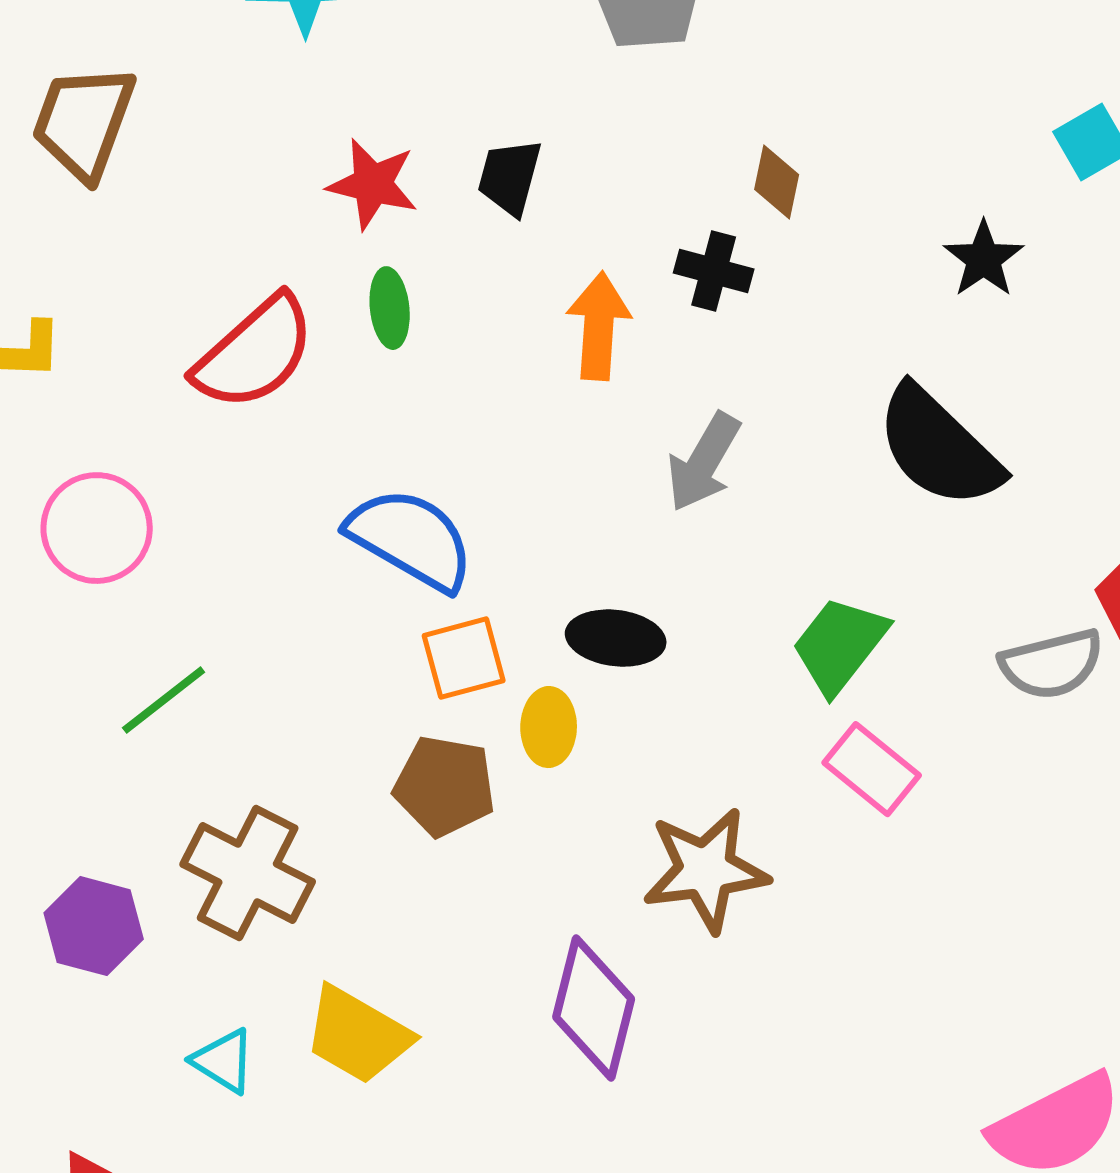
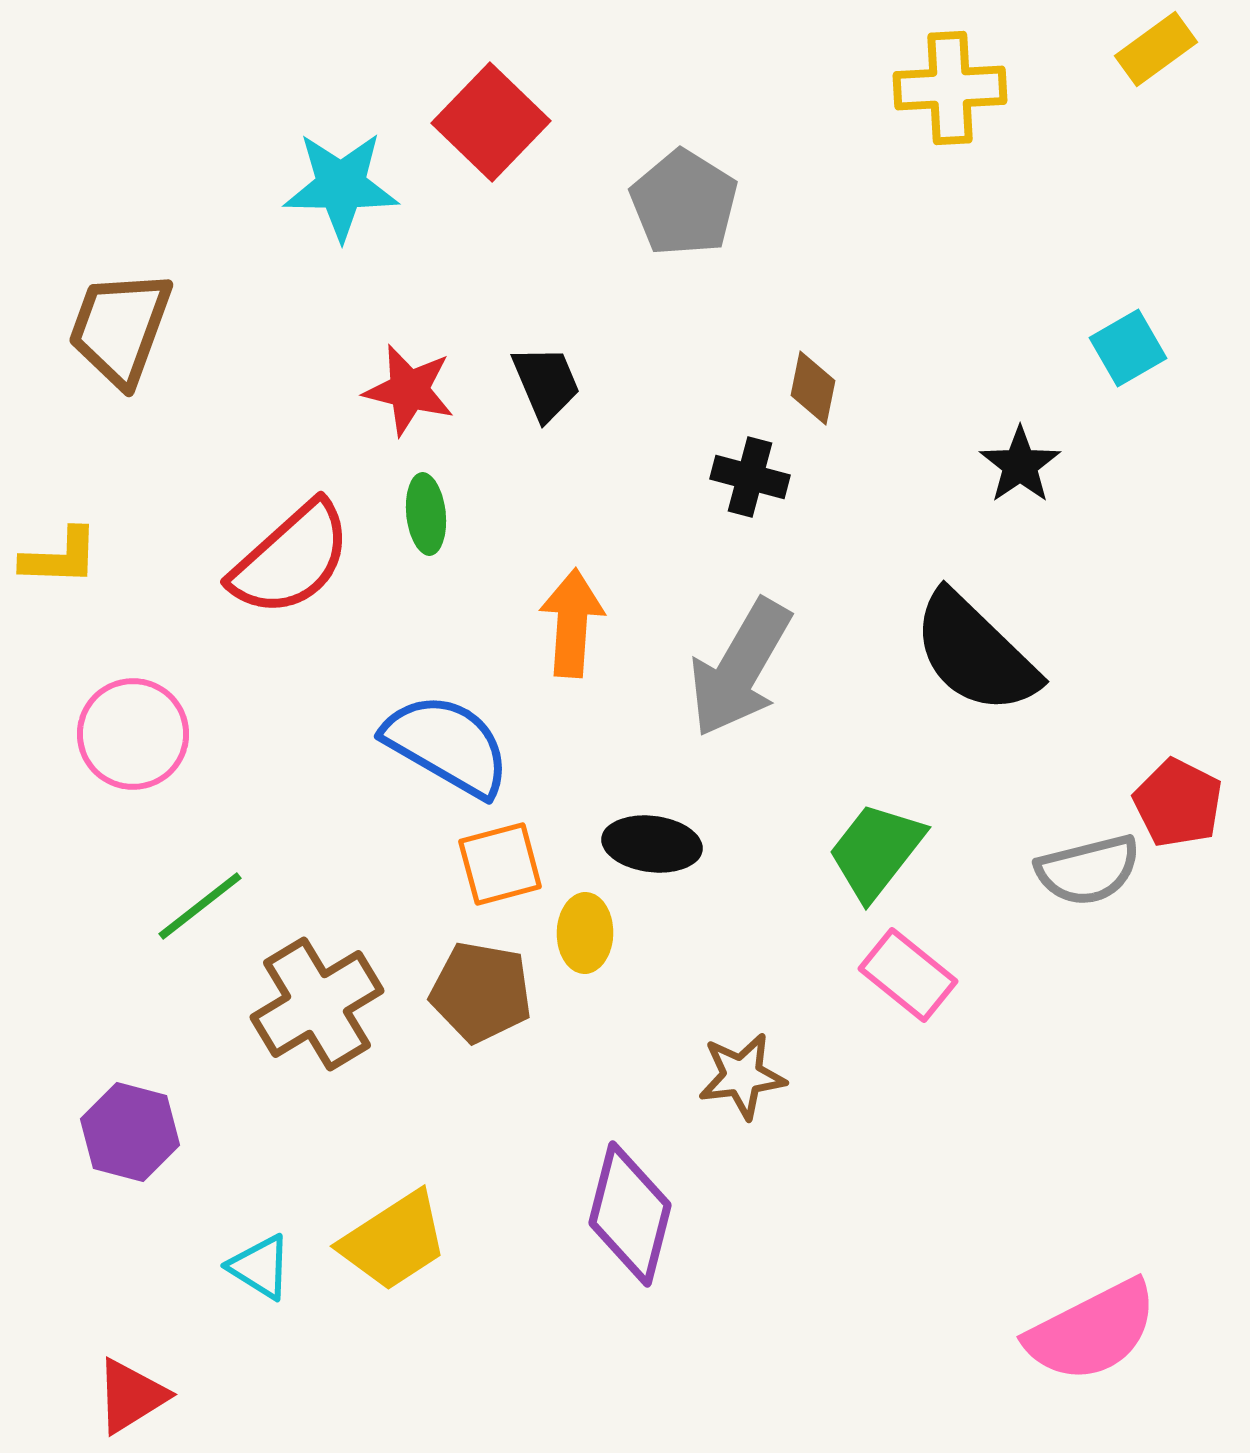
black trapezoid: (510, 177) -> (546, 383), turned 142
orange arrow: (599, 326) -> (572, 623), moved
gray arrow: (704, 462) -> (740, 668), size x1.4
brown star: (706, 870) -> (742, 1076), size x0.7
brown cross: (248, 873) -> (317, 1004), moved, turned 32
yellow trapezoid: (358, 1035) -> (394, 1241), turned -63

